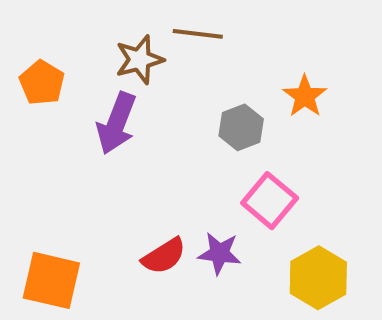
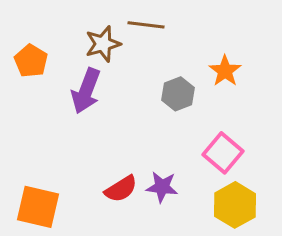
pink square: (270, 201) -> (223, 153), moved

